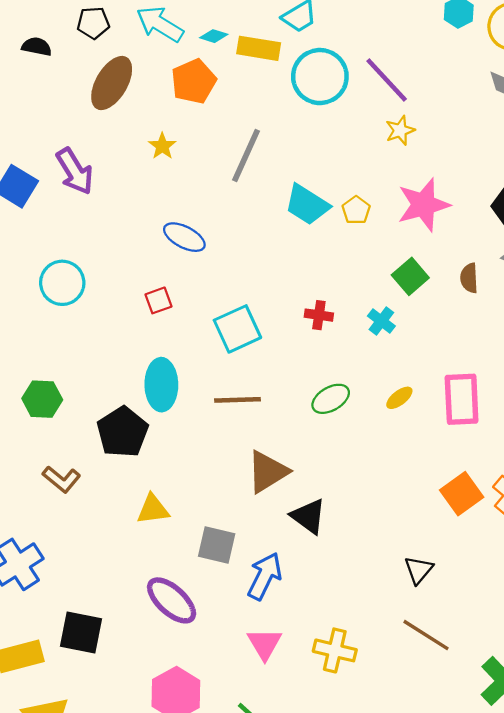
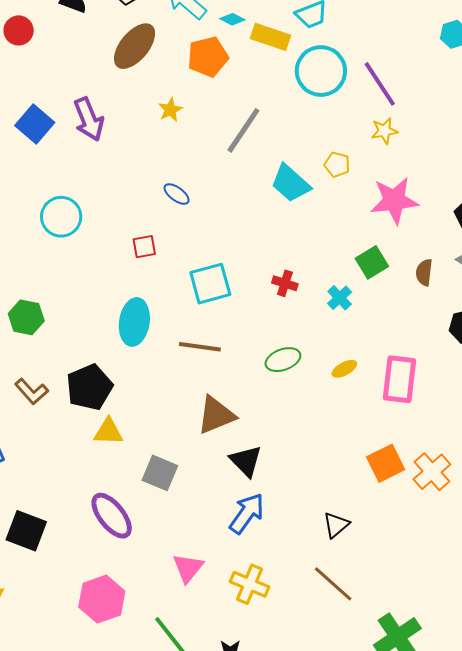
yellow pentagon: (356, 210) -> (337, 165), moved, turned -30
blue ellipse: (184, 237) -> (177, 194), size x0.7
black pentagon: (123, 432) -> (89, 387), moved
blue arrow: (265, 576) -> (247, 513), moved

